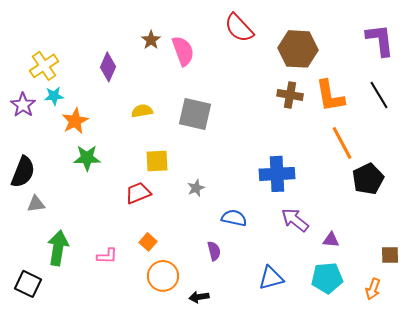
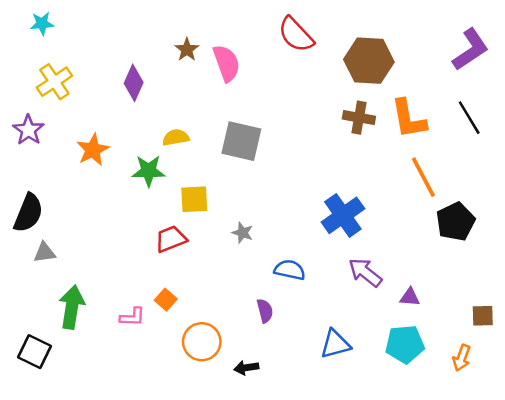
purple L-shape: (380, 40) -> (470, 50), turned 63
cyan star: (54, 96) -> (42, 24), moved
green star: (87, 158) -> (148, 171), moved
blue cross: (277, 174) -> (343, 215), turned -32
gray star: (196, 188) -> (243, 233), turned -30
orange square: (148, 242) -> (166, 300), moved

